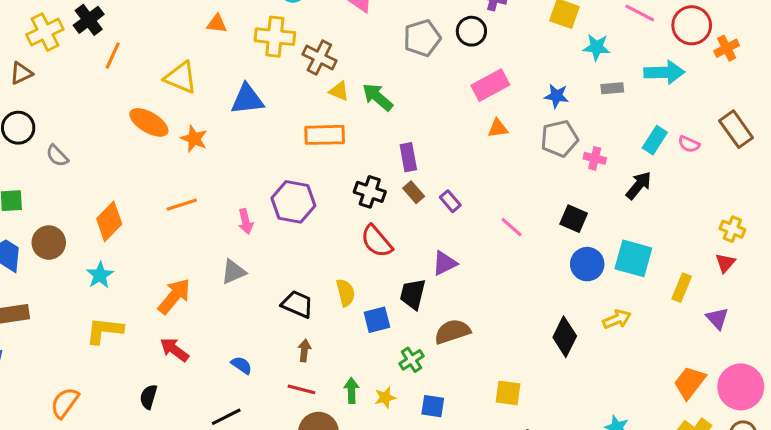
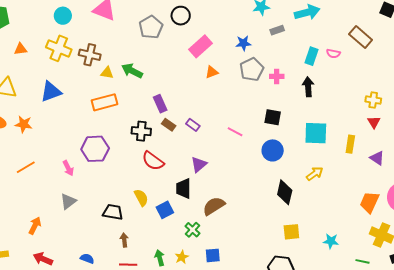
yellow cross: (275, 37) -> (59, 48), turned 30
black arrow: (639, 185) -> (308, 87), turned -30
blue circle: (587, 264) -> (273, 150), moved
orange arrow: (174, 296) -> (35, 226), size x0.7
yellow square: (508, 393) -> (291, 232), moved

